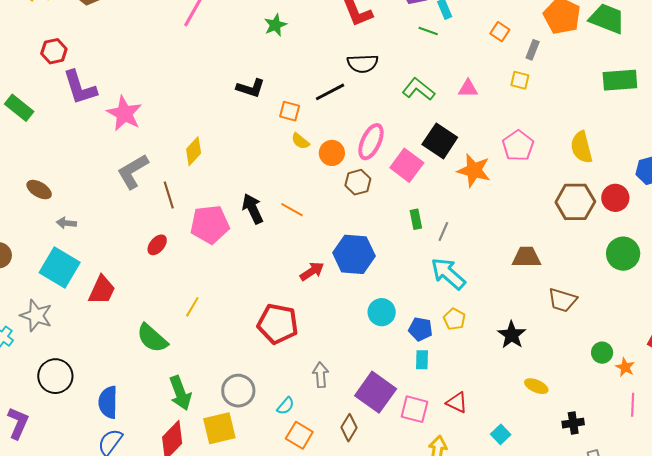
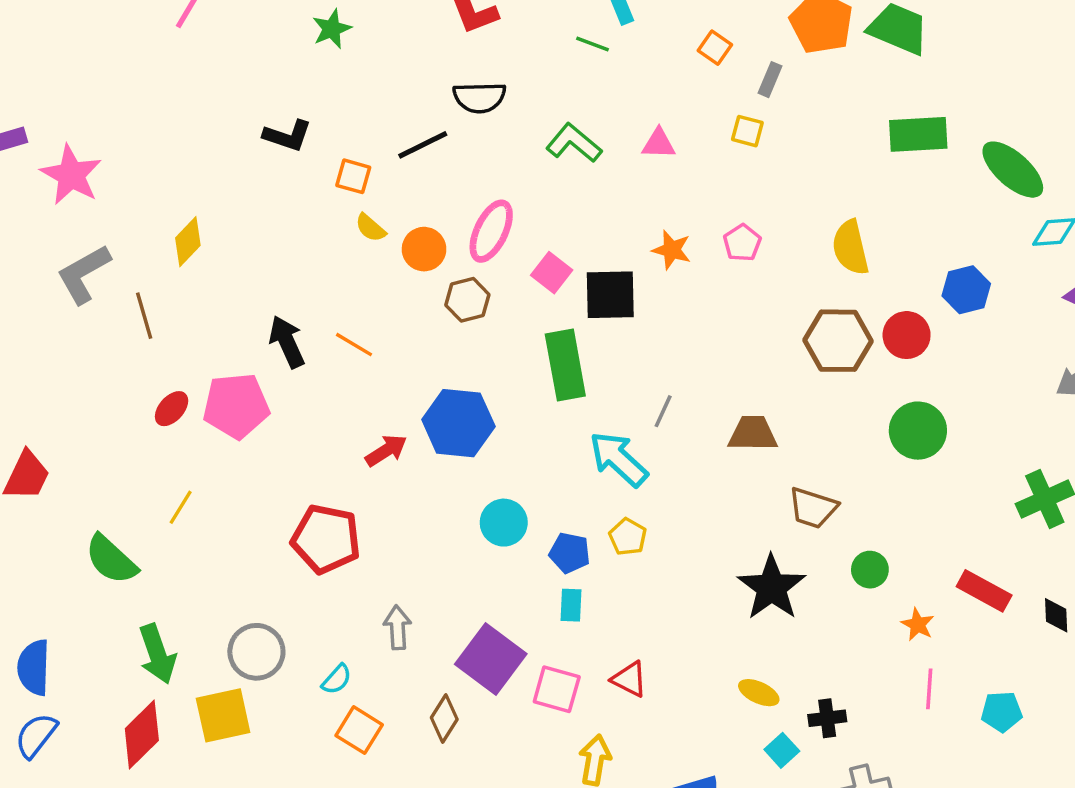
black square: (440, 141) -> (610, 295), moved, turned -36
pink pentagon: (518, 146) -> (742, 243), size x0.7
pink square: (407, 165) -> (552, 273), size x0.7
orange star: (474, 170) -> (672, 250), moved, size x0.7
green rectangle: (416, 219) -> (565, 365), size x2.0
pink pentagon: (210, 224) -> (236, 406), moved
gray line: (443, 231) -> (663, 411), moved
red ellipse: (157, 245) -> (172, 409), moved
black star: (512, 335) -> (772, 587), moved, size x1.4
green circle: (602, 353) -> (870, 570), moved
yellow ellipse: (536, 386) -> (759, 693), moved
cyan square: (501, 434) -> (782, 750), moved

